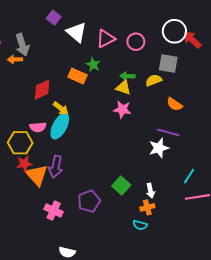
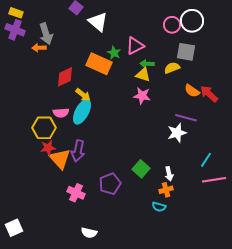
pink triangle: (106, 39) -> (135, 46), moved
red arrow: (192, 40) -> (209, 94), moved
pink circle: (136, 42) -> (172, 25), moved
orange rectangle: (78, 76) -> (99, 64), size x1.4

